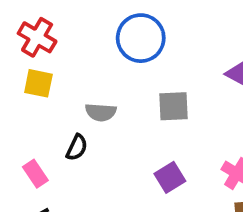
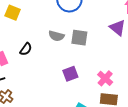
gray semicircle: (101, 112) -> (56, 36), moved

